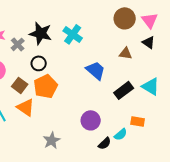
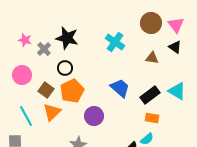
cyan cross: (73, 34) -> (115, 42), moved
blue trapezoid: (96, 70) -> (120, 88), moved
orange triangle: (26, 107) -> (52, 112), turned 42
purple circle: (91, 120) -> (94, 116), moved
orange rectangle: (138, 121) -> (152, 118), moved

